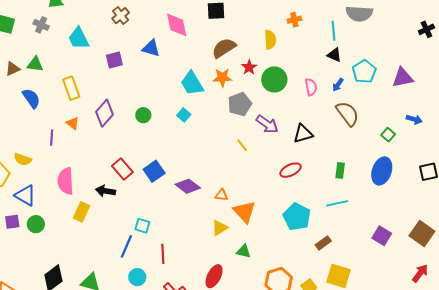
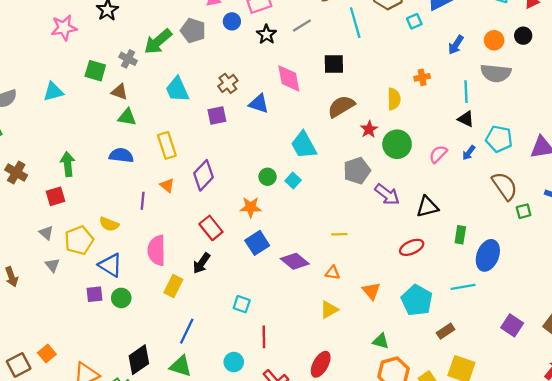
brown cross: (121, 16) -> (228, 83), moved
gray cross: (41, 25) -> (128, 59), moved
brown triangle: (13, 69) -> (119, 92), moved, turned 42
cyan pentagon: (364, 72) -> (499, 139), turned -30
orange star: (222, 78) -> (251, 207), moved
pink semicircle: (311, 87) -> (438, 154), turned -126
blue semicircle: (31, 98) -> (121, 155), turned -50
brown semicircle: (347, 114) -> (505, 186), moved
green circle: (143, 115) -> (268, 177), moved
green square: (388, 135) -> (524, 211), turned 32
yellow line: (242, 145) -> (339, 234), moved, turned -56
red rectangle: (122, 169) -> (211, 228), moved
green rectangle: (340, 170) -> (460, 235), moved
blue ellipse: (382, 171) -> (488, 255), moved
black arrow: (106, 191) -> (201, 263), turned -66
orange triangle: (244, 212) -> (371, 291), moved, size x0.7
blue line: (126, 246) -> (187, 331), moved
green triangle: (244, 251) -> (381, 341), moved

